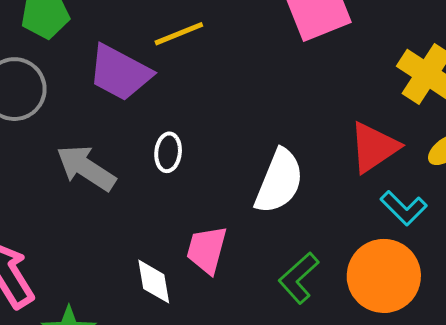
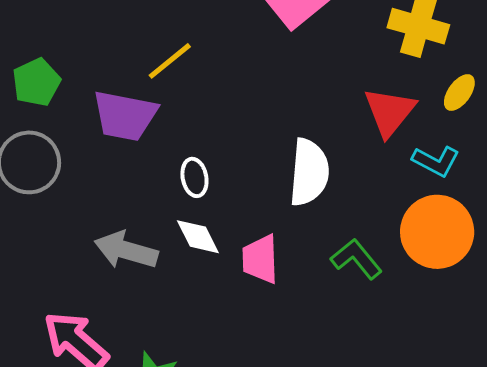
gray arrow: (86, 168) -> (126, 250), moved
green L-shape: (299, 278) -> (356, 259), turned 110
white diamond: (154, 282) -> (198, 237), moved

